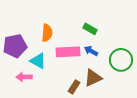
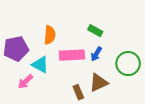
blue arrow: (91, 51) -> (96, 54), turned -88
pink arrow: (24, 77) -> (25, 82), turned -42
brown rectangle: (74, 87) -> (78, 92), turned -56

